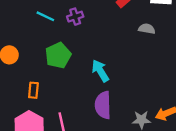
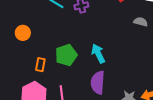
green pentagon: (58, 55) -> (66, 55), moved

